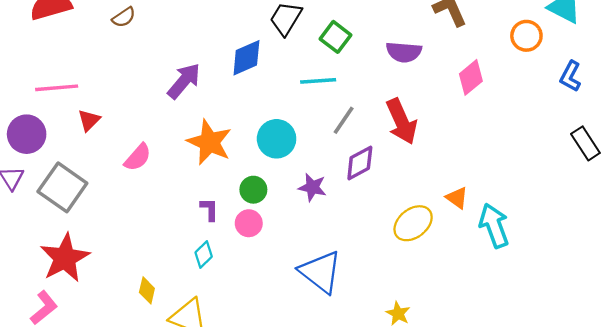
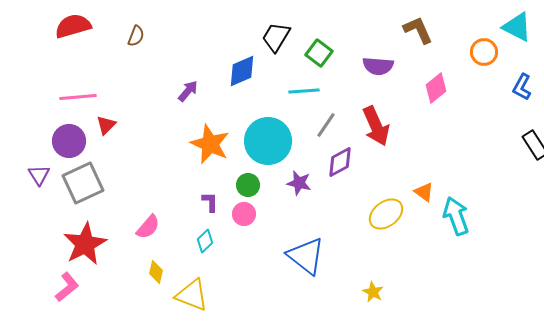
brown semicircle: (124, 17) -> (136, 36), turned -35
purple arrow: (184, 81) -> (188, 91), size x0.7
purple circle: (27, 134) -> (69, 141), moved
cyan circle: (277, 139) -> (268, 141), size x1.4
pink semicircle: (138, 157) -> (148, 227), moved
gray square: (62, 187) -> (83, 183), turned 30

